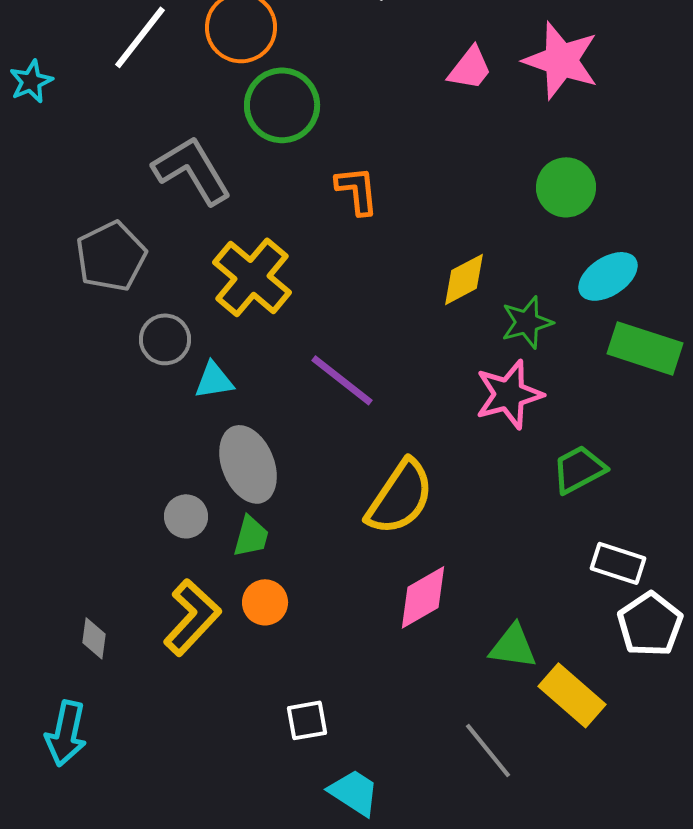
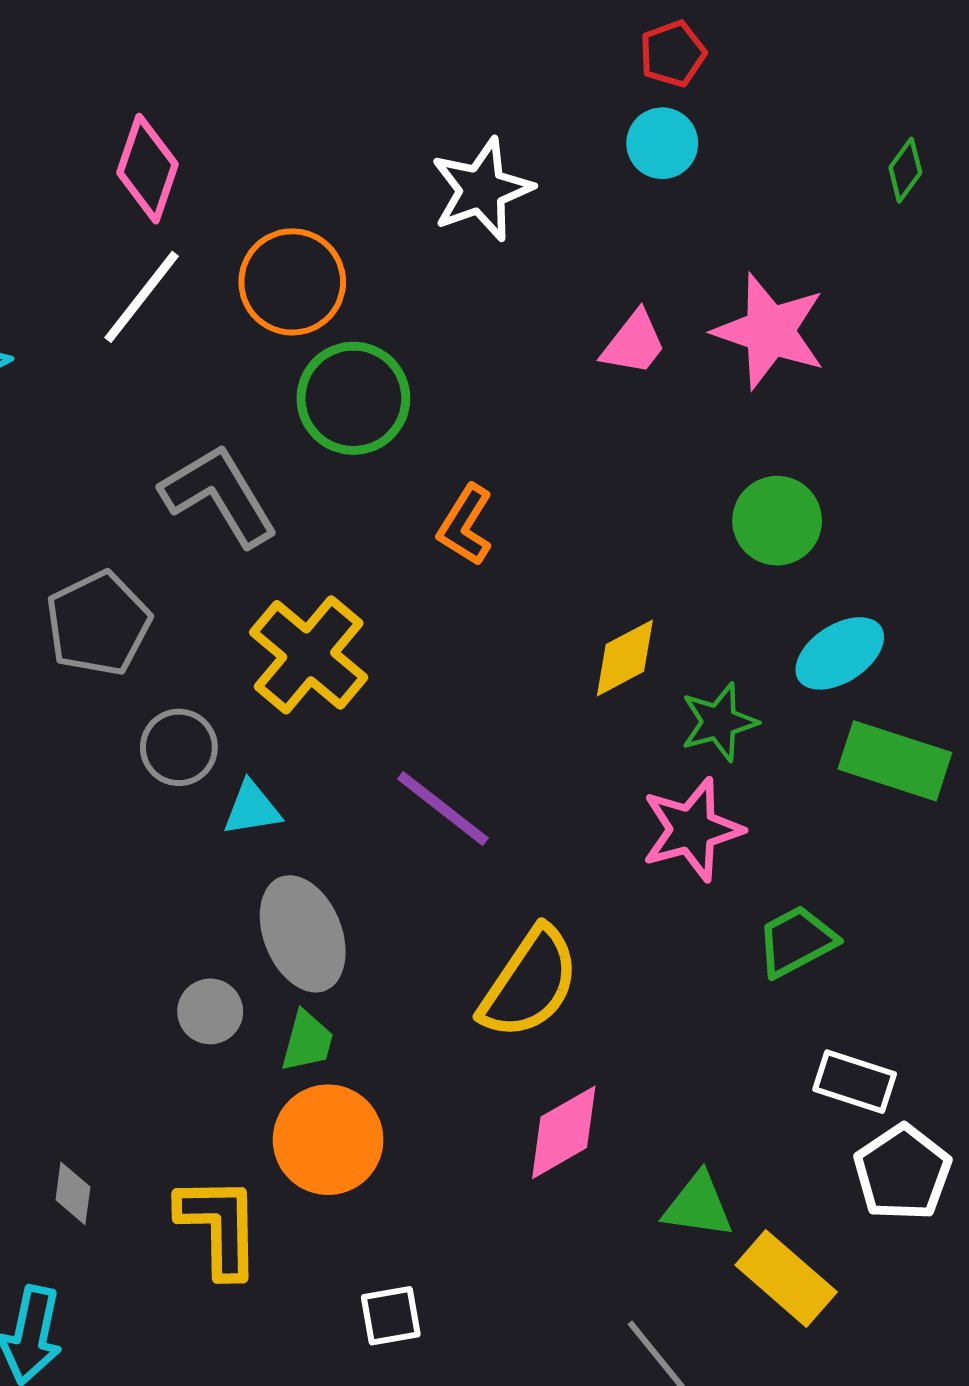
orange L-shape: (357, 190) -> (465, 525), turned -142
orange circle: (265, 602) -> (328, 1140), size x1.6
yellow L-shape: (192, 617) -> (219, 1226), moved, turned -44

